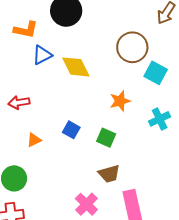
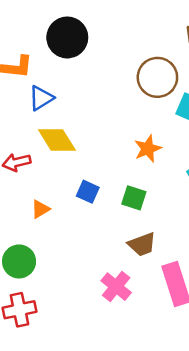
yellow diamond: (76, 67) -> (57, 140), moved

